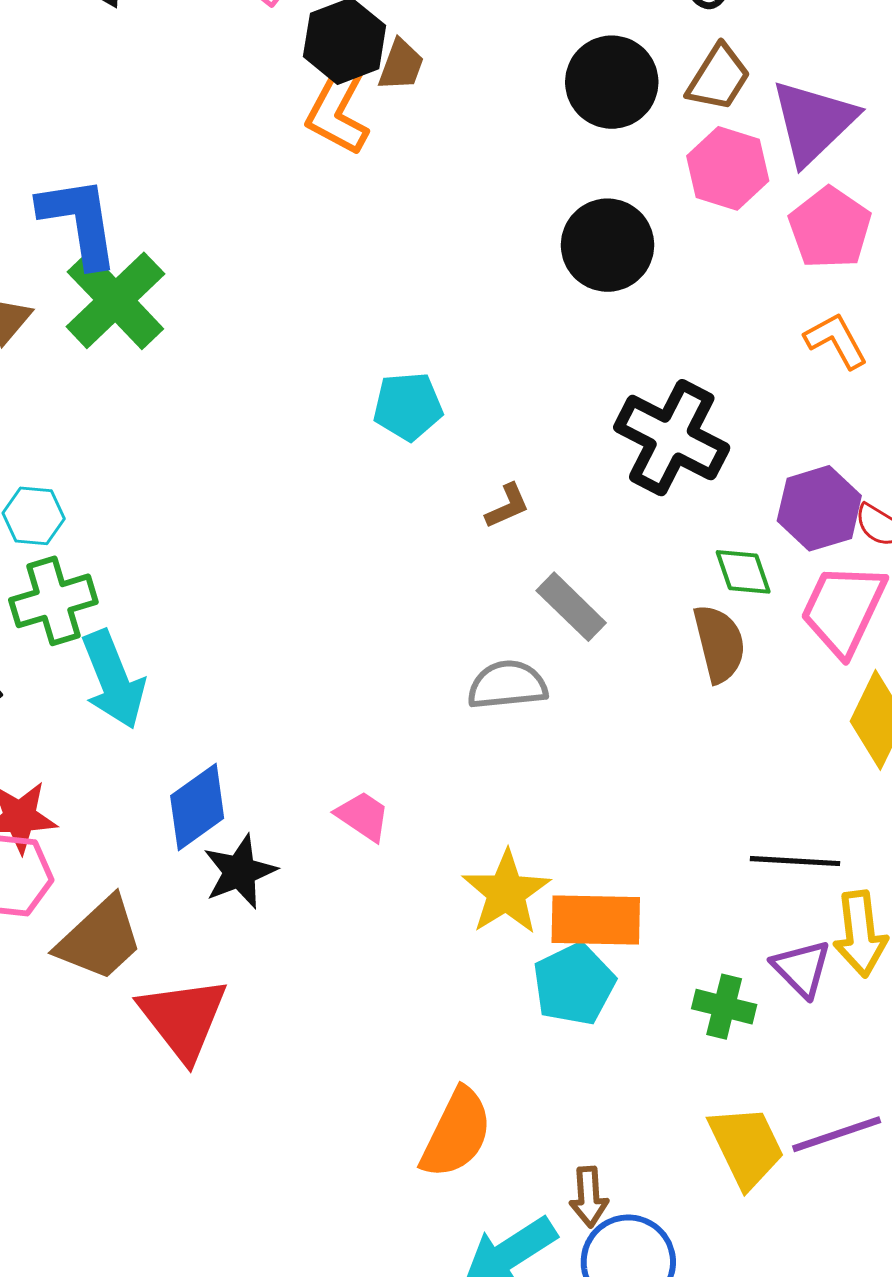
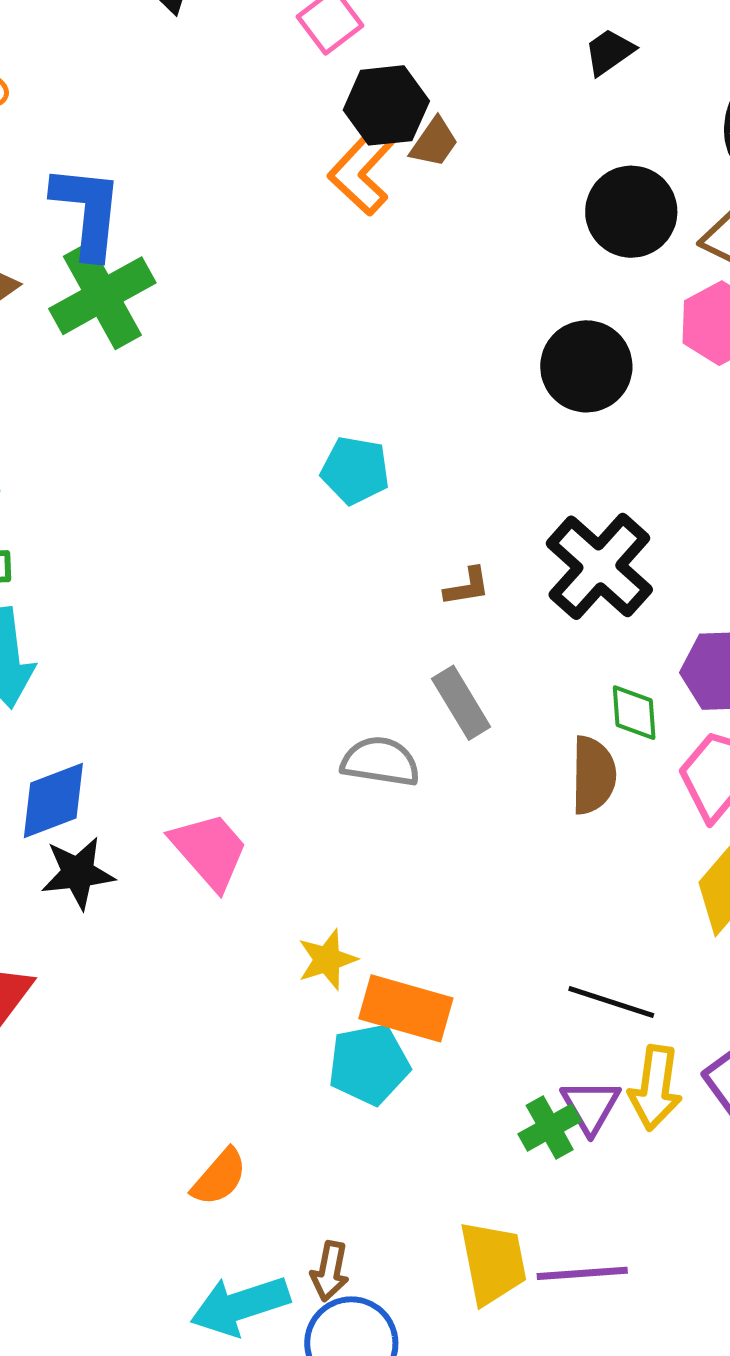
brown L-shape: (507, 506) -> (467, 587), moved
pink trapezoid: (363, 816) -> (209, 851), size x1.5
yellow star: (506, 892) -> (327, 960), size x0.7
green cross: (724, 1007) -> (550, 1127), moved, turned 32
orange semicircle: (456, 1133) -> (219, 1177), size x0.7

